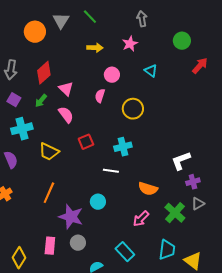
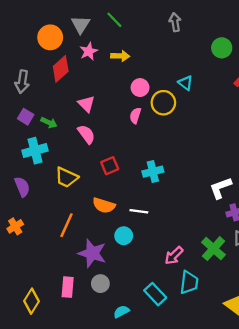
pink star: (130, 44) -> (89, 51), moved
red diamond: (44, 73) -> (61, 69), moved
pink semicircle: (100, 96) -> (135, 116), moved
green arrow: (41, 101) -> (49, 123), moved, turned -104
yellow circle: (133, 109) -> (163, 103), moved
white line: (111, 171) -> (139, 211), moved
orange semicircle: (148, 189) -> (104, 205), moved
cyan trapezoid: (167, 250) -> (189, 282), moved

